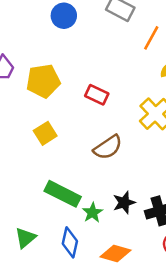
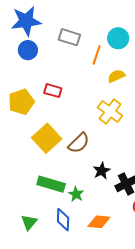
red rectangle: (97, 95) -> (53, 91), moved
yellow square: (45, 133) -> (47, 138), moved, size x1.6
black star: (124, 203) -> (102, 171), moved

